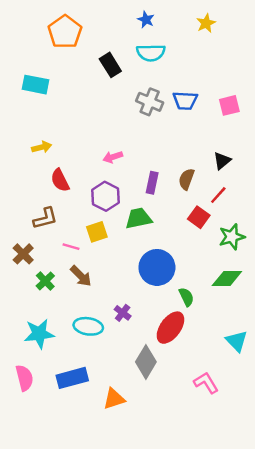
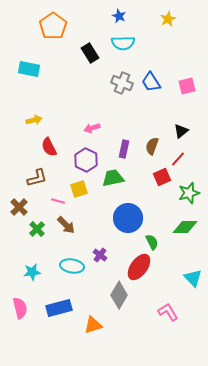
blue trapezoid: (185, 101) -> (151, 82), turned 55
red square: (199, 217) -> (162, 177), turned 30
cyan star: (39, 334) -> (32, 272), size x0.7

